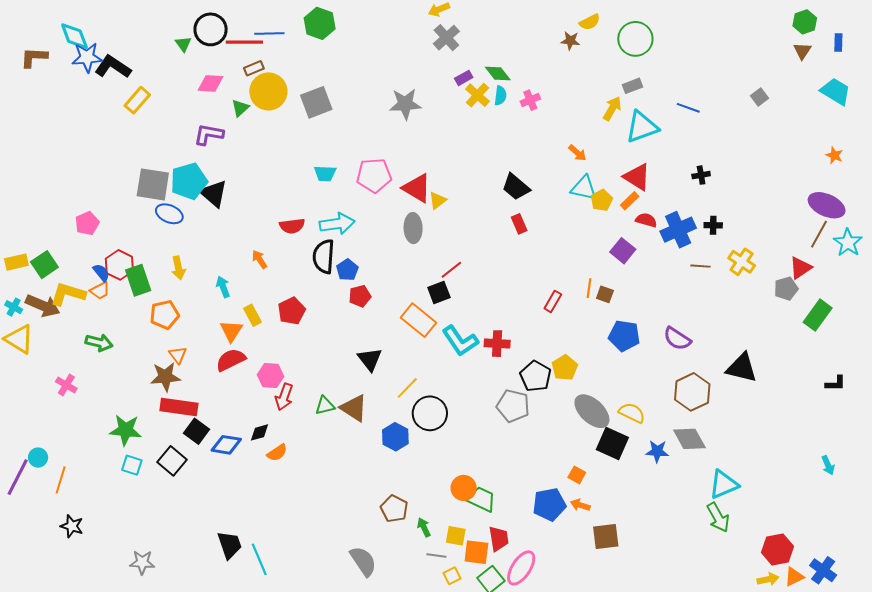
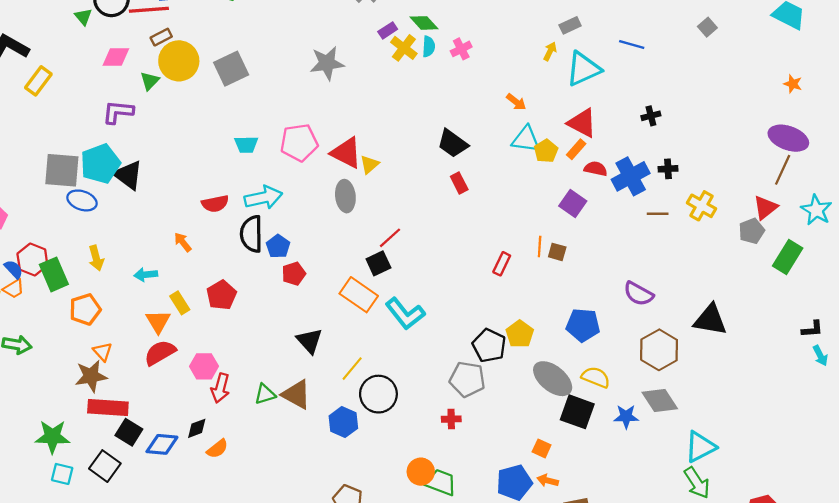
yellow arrow: (612, 108) -> (550, 51), size x0.7
cyan star: (848, 243) -> (816, 210), moved
cyan arrow: (223, 287) -> (146, 275), turned -70
blue pentagon: (624, 336) -> (583, 325), moved
red cross: (497, 344) -> (451, 419), moved, size x0.7
cyan arrow: (828, 465) -> (820, 356), moved

